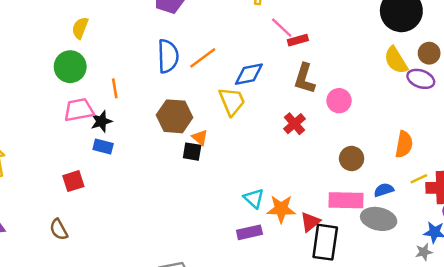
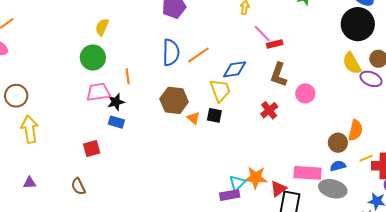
black square: (192, 152) -> (214, 115), moved
brown circle: (352, 158) -> (338, 143), moved
cyan triangle: (254, 198) -> (237, 183), moved, turned 30

